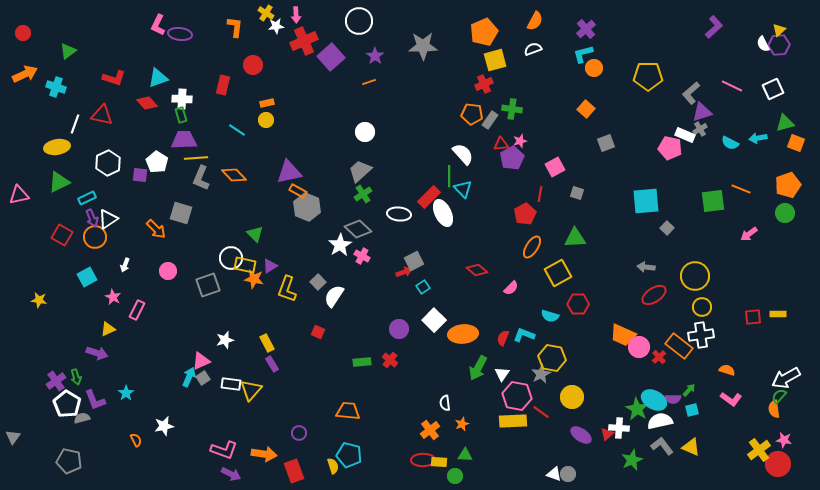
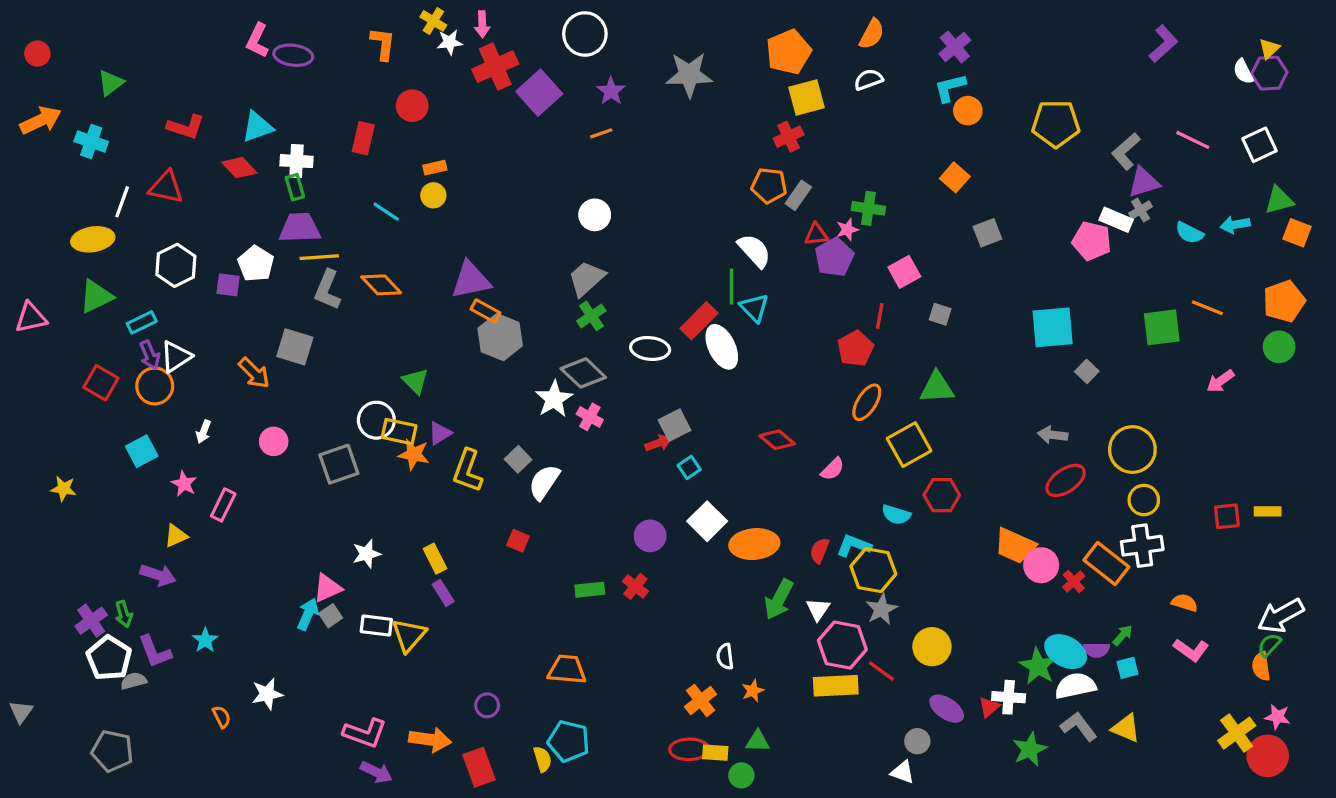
green cross: (512, 109) -> (868, 208), moved
yellow hexagon: (552, 358) -> (873, 570), moved
gray circle: (568, 474) -> (917, 741), moved

